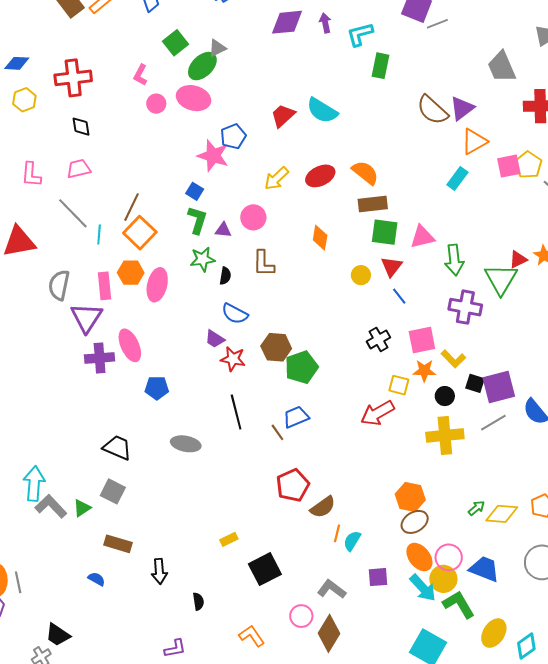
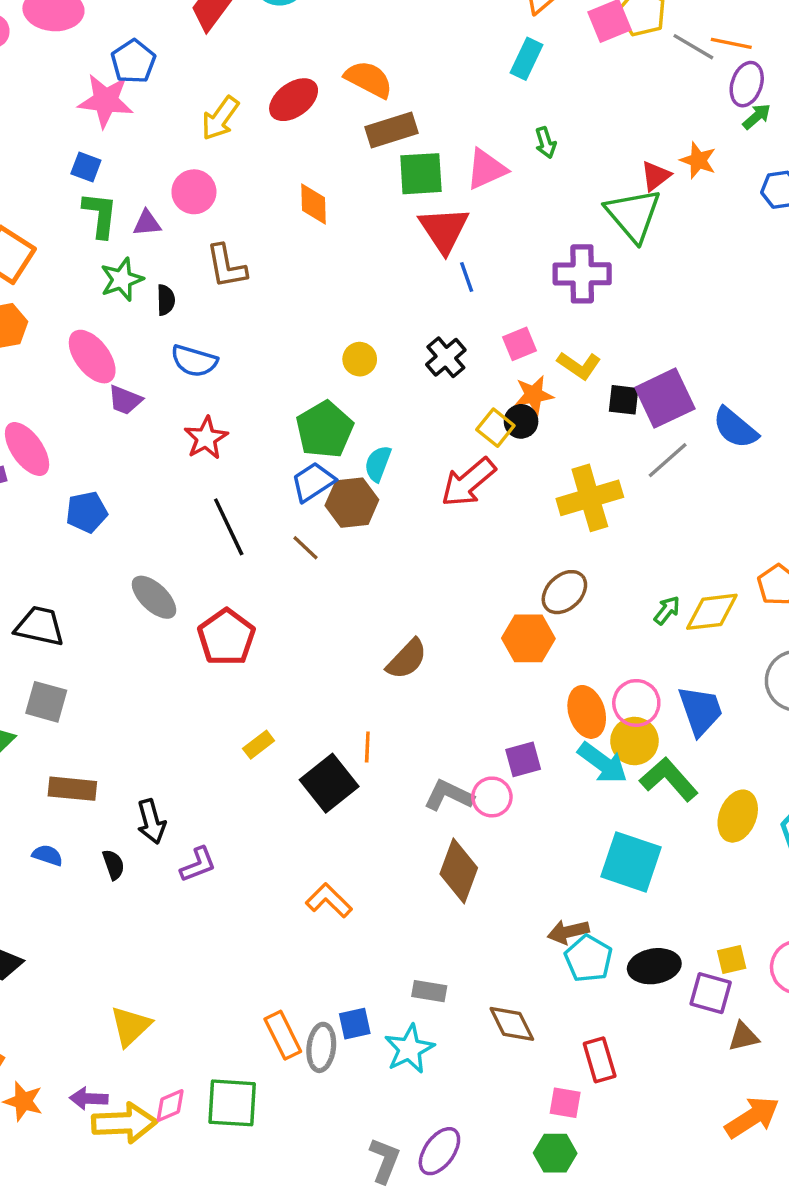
green arrow: (454, 260) -> (546, 143), moved, size x0.6
red triangle: (392, 267) -> (444, 230), size x1.4
yellow circle: (361, 275) -> (360, 359), moved
pink ellipse: (157, 285) -> (92, 357), moved, turned -40
blue line: (399, 296) -> (467, 277), turned 30
purple trapezoid: (215, 339) -> (125, 400), moved
pink square: (422, 340) -> (519, 344), size x0.7
brown hexagon: (276, 347) -> (352, 503), moved
red star: (233, 359) -> (206, 438), turned -30
yellow square: (399, 385) -> (495, 428), turned 35
black circle: (445, 396) -> (521, 421), moved
blue trapezoid: (296, 417) -> (313, 482), moved
gray ellipse: (186, 444) -> (154, 597), turned 44
red pentagon: (293, 485) -> (226, 637), moved
orange hexagon: (410, 497) -> (528, 638), moved
brown ellipse: (415, 522) -> (564, 592), moved
orange line: (337, 533) -> (367, 747), moved
cyan semicircle: (352, 541) -> (378, 464), moved
orange ellipse: (419, 557) -> (587, 712), turned 32
blue trapezoid: (484, 569) -> (700, 711), turned 60
black semicircle: (198, 601) -> (113, 865), moved
pink circle: (301, 616) -> (492, 797), moved
purple L-shape: (175, 649) -> (198, 865), moved

